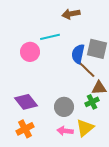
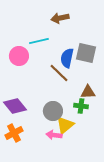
brown line: (86, 69) -> (59, 73), moved
green cross: (92, 102) -> (81, 106), turned 32
yellow triangle: (85, 128) -> (65, 125), moved

